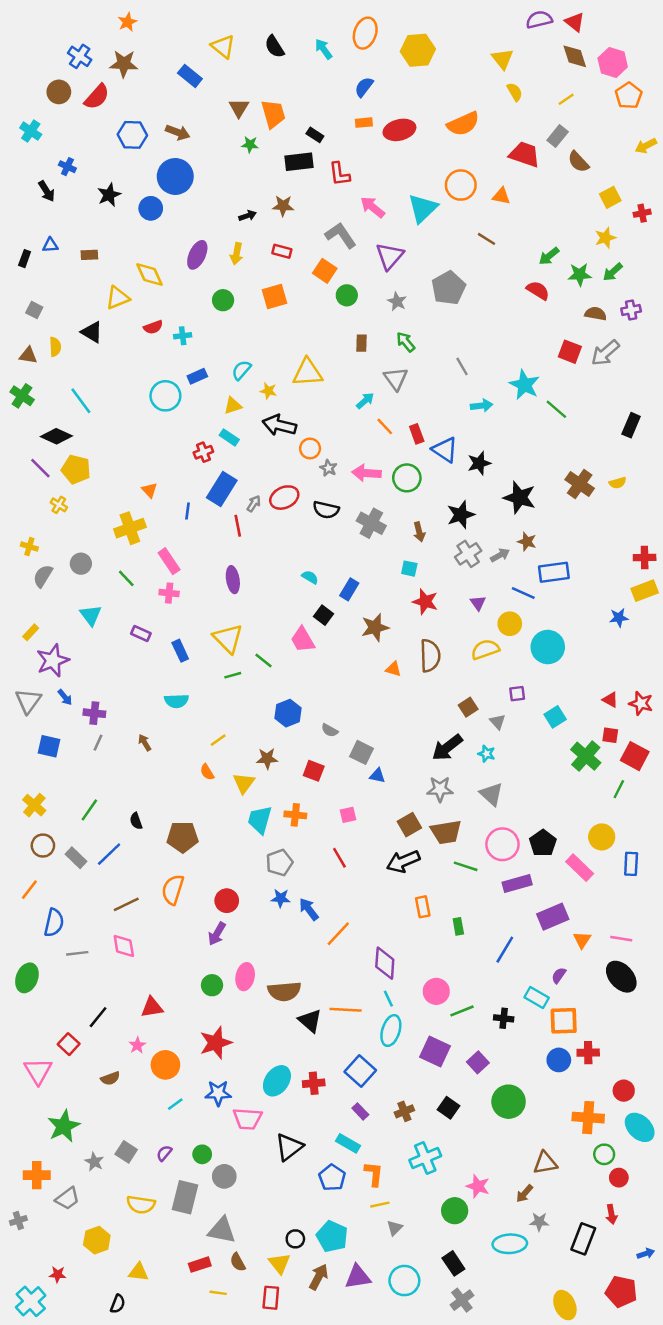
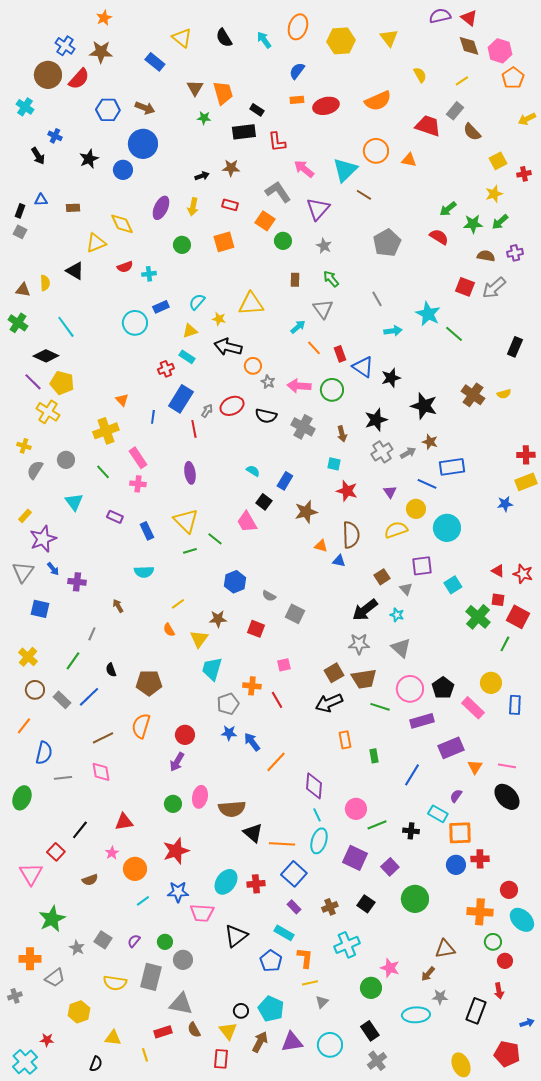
yellow triangle: (502, 59) -> (389, 38), moved
brown circle: (59, 92) -> (48, 75), size x1.4
brown line: (486, 239) -> (364, 195), moved
gray pentagon: (449, 288) -> (387, 243), moved
gray square: (34, 310) -> (20, 232), moved
yellow cross: (59, 505) -> (48, 412), size x1.6
purple square: (517, 694) -> (422, 566), size x1.5
gray line: (98, 743) -> (92, 634), moved
blue triangle: (377, 776) -> (339, 561), moved
orange cross: (295, 815) -> (252, 686), moved
orange line: (346, 1010) -> (282, 844), moved
yellow line: (218, 1293) -> (145, 1055), moved, turned 64

